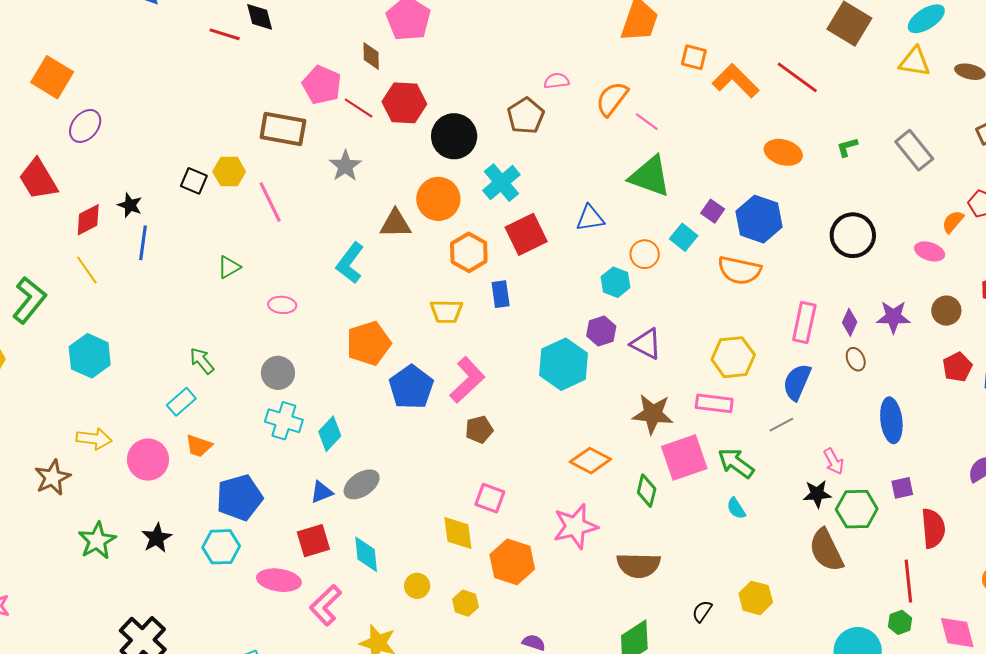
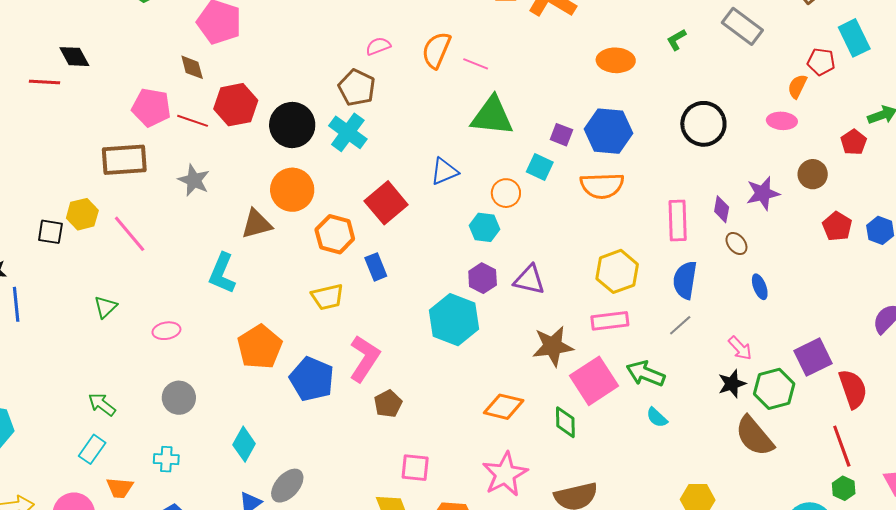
cyan cross: (501, 183) -> (348, 132), moved
blue ellipse: (891, 420) -> (760, 287), moved, size x0.6
cyan cross: (284, 421) -> (166, 459), moved, size x0.7
purple square: (902, 488) -> (813, 357), size x1.6

